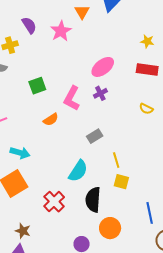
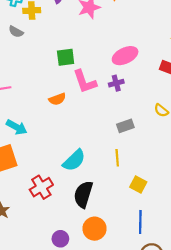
green square: (37, 86) -> (66, 57), moved
pink L-shape: (72, 98) -> (85, 82), turned -60
gray rectangle: (95, 136) -> (125, 126), moved
yellow square: (121, 182) -> (138, 184), moved

